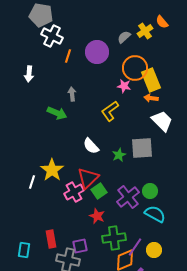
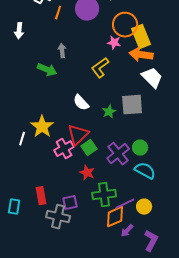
orange arrow: (151, 98) -> (141, 55), size x1.6
purple line: (135, 247) -> (125, 204), turned 30

